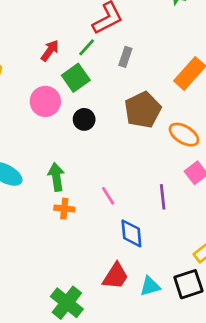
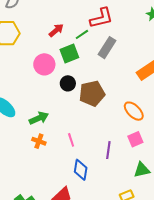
gray rectangle: (125, 57) -> (107, 48), size x1.5
brown pentagon: (143, 110) -> (92, 93), moved
green arrow: (56, 177) -> (39, 118), turned 60

